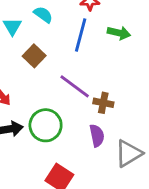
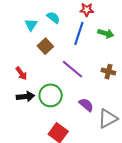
brown cross: (103, 103) -> (108, 72), moved
purple semicircle: (97, 136) -> (86, 105), turned -42

